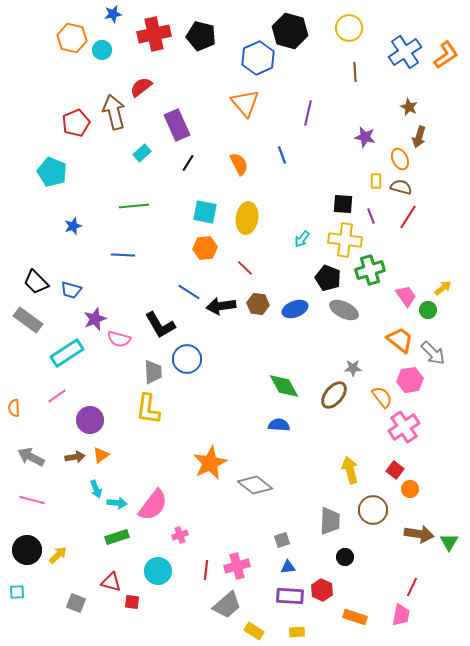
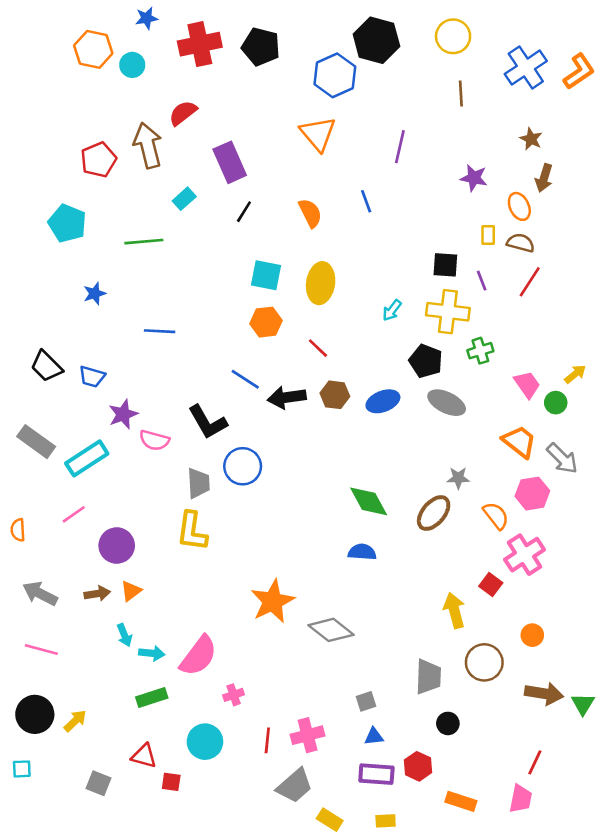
green line: (134, 206) -> (144, 242), moved
green cross: (370, 270) -> (480, 351), size x0.7
gray rectangle: (28, 320) -> (36, 442), moved
red square: (395, 470) -> (491, 584), moved

